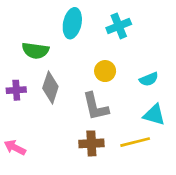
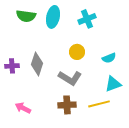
green semicircle: (35, 51) -> (26, 16), moved
gray L-shape: (96, 107) -> (70, 78), turned -45
cyan triangle: (154, 115) -> (113, 84), turned -36
pink arrow: (15, 148) -> (23, 108), moved

